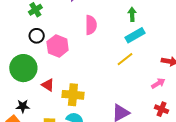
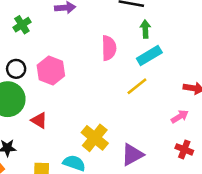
pink semicircle: (91, 25) -> (109, 48), moved
black circle: (37, 36) -> (16, 69), moved
yellow cross: (73, 95) -> (95, 138), moved, turned 35

